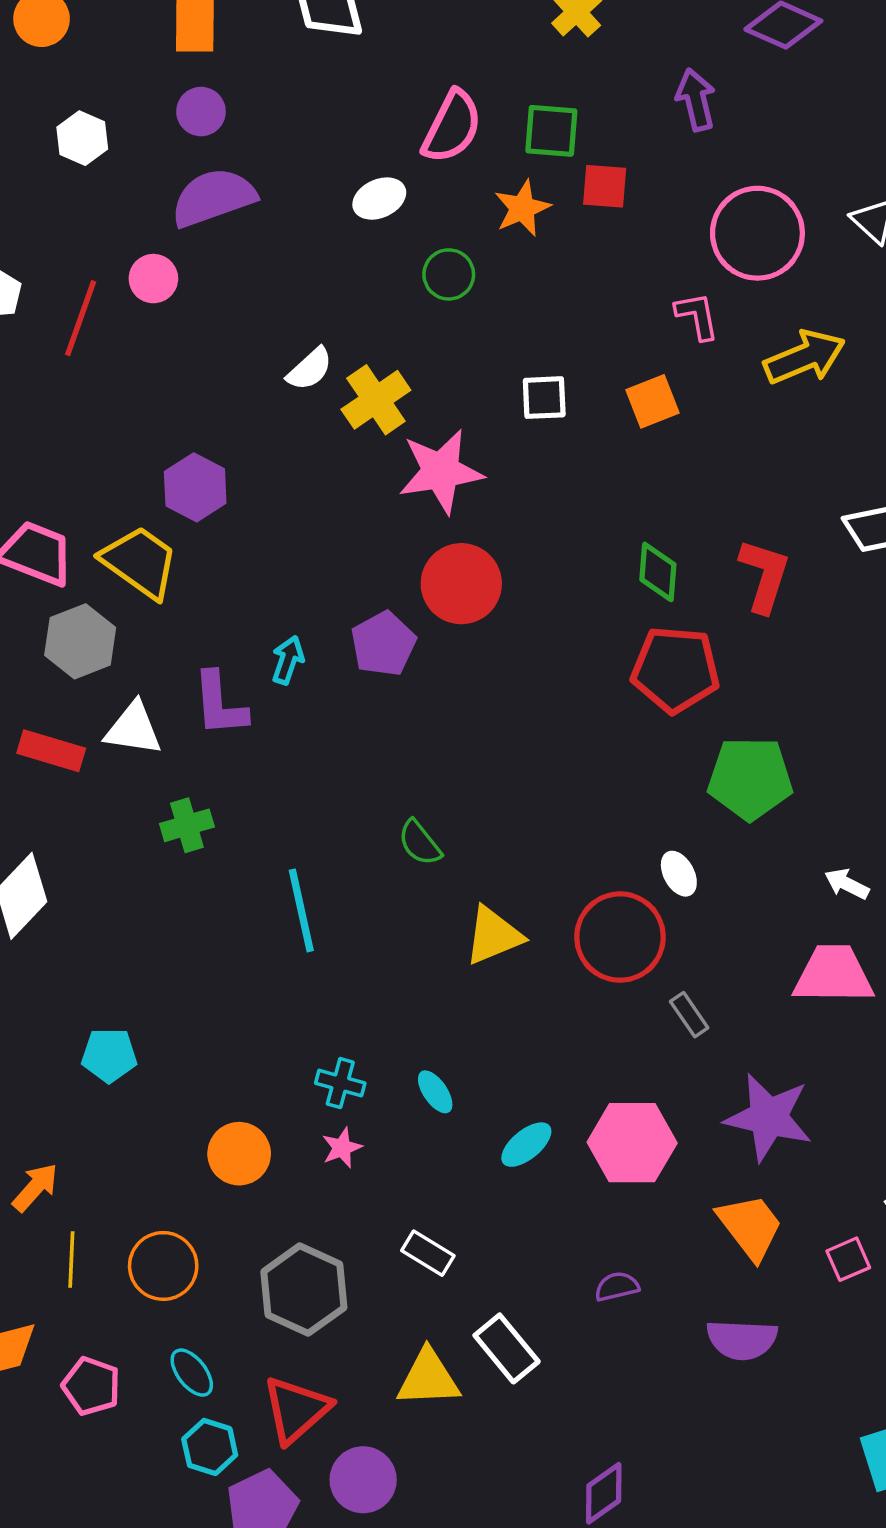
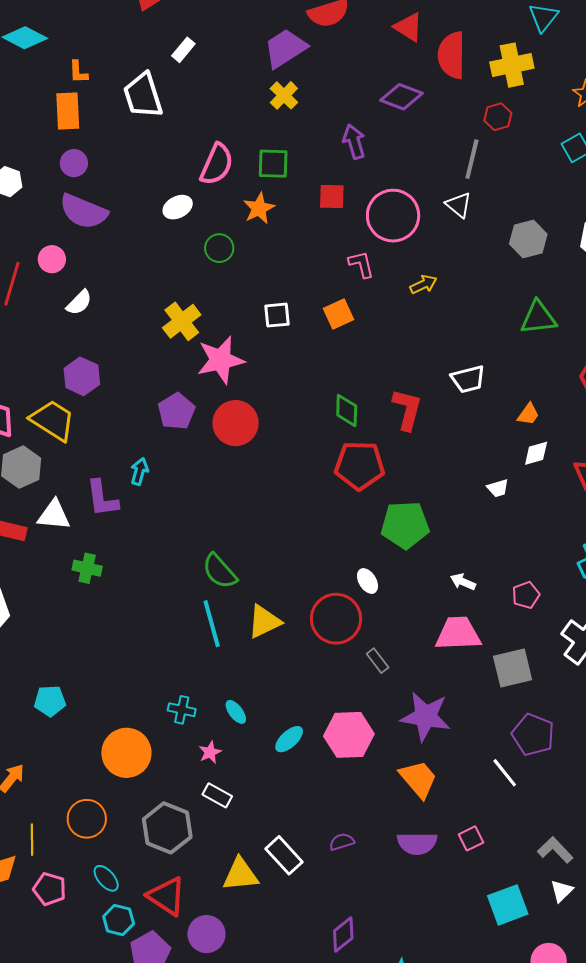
red square: (605, 186) -> (332, 196), moved
purple semicircle: (213, 198) -> (83, 211), turned -135
yellow arrow: (805, 357) -> (423, 284), size x0.6
white semicircle: (310, 369) -> (79, 303), moved
purple pentagon: (383, 644) -> (176, 411), moved
green cross: (187, 825) -> (87, 568), turned 32
green semicircle: (420, 843) -> (220, 571), size x1.4
cyan line: (301, 910) -> (212, 624), moved
pink star: (342, 1148) -> (210, 752), moved
orange circle: (239, 1154) -> (126, 753), size x1.4
white rectangle: (428, 1253) -> (217, 795), moved
pink square: (848, 1259) -> (471, 838), moved
yellow line: (71, 1260) -> (32, 840), moved
purple semicircle: (617, 1287) -> (342, 842), moved
red triangle: (296, 1410) -> (167, 896), turned -42

